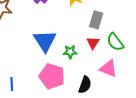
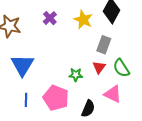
blue triangle: (45, 41) -> (22, 65), moved
blue line: (12, 84) -> (26, 100), moved

